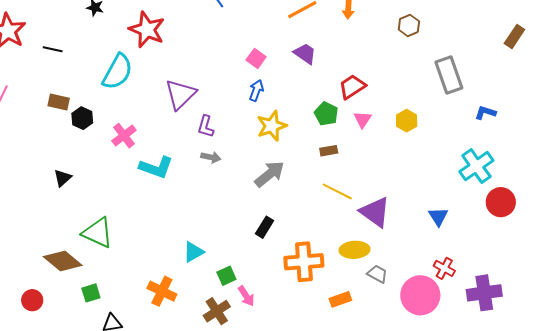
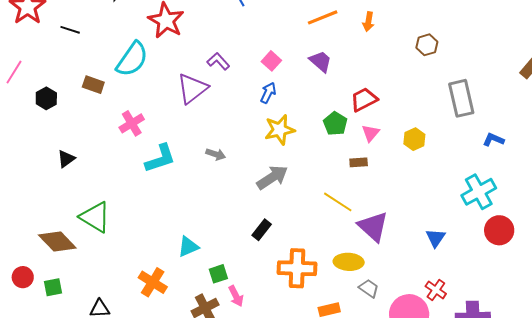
brown rectangle: (59, 102) -> (93, 85), moved
black hexagon: (82, 118) -> (46, 98), moved
purple L-shape: (206, 126) -> (218, 61), moved, turned 115
brown rectangle: (329, 151) -> (359, 162), moved
cyan L-shape: (156, 167) -> (160, 158), turned -44
green square: (91, 293) -> (53, 287), moved

